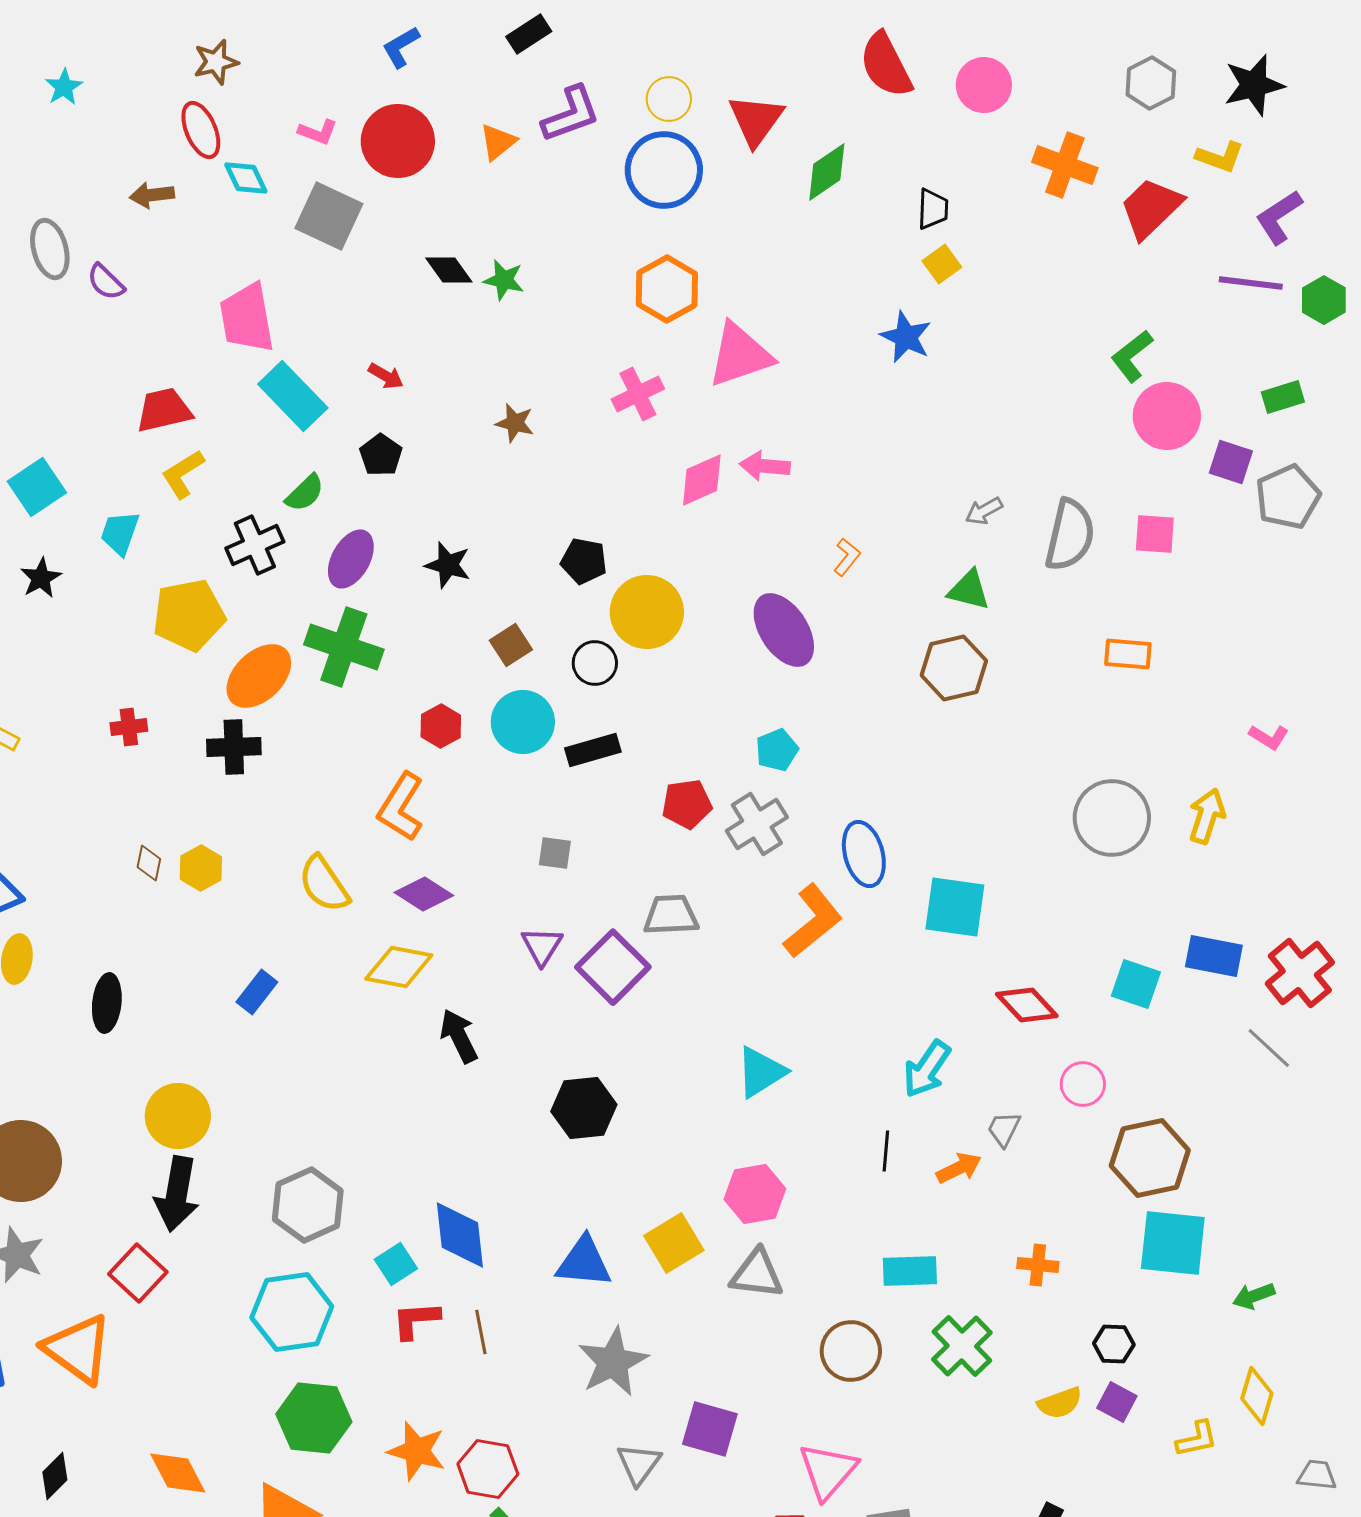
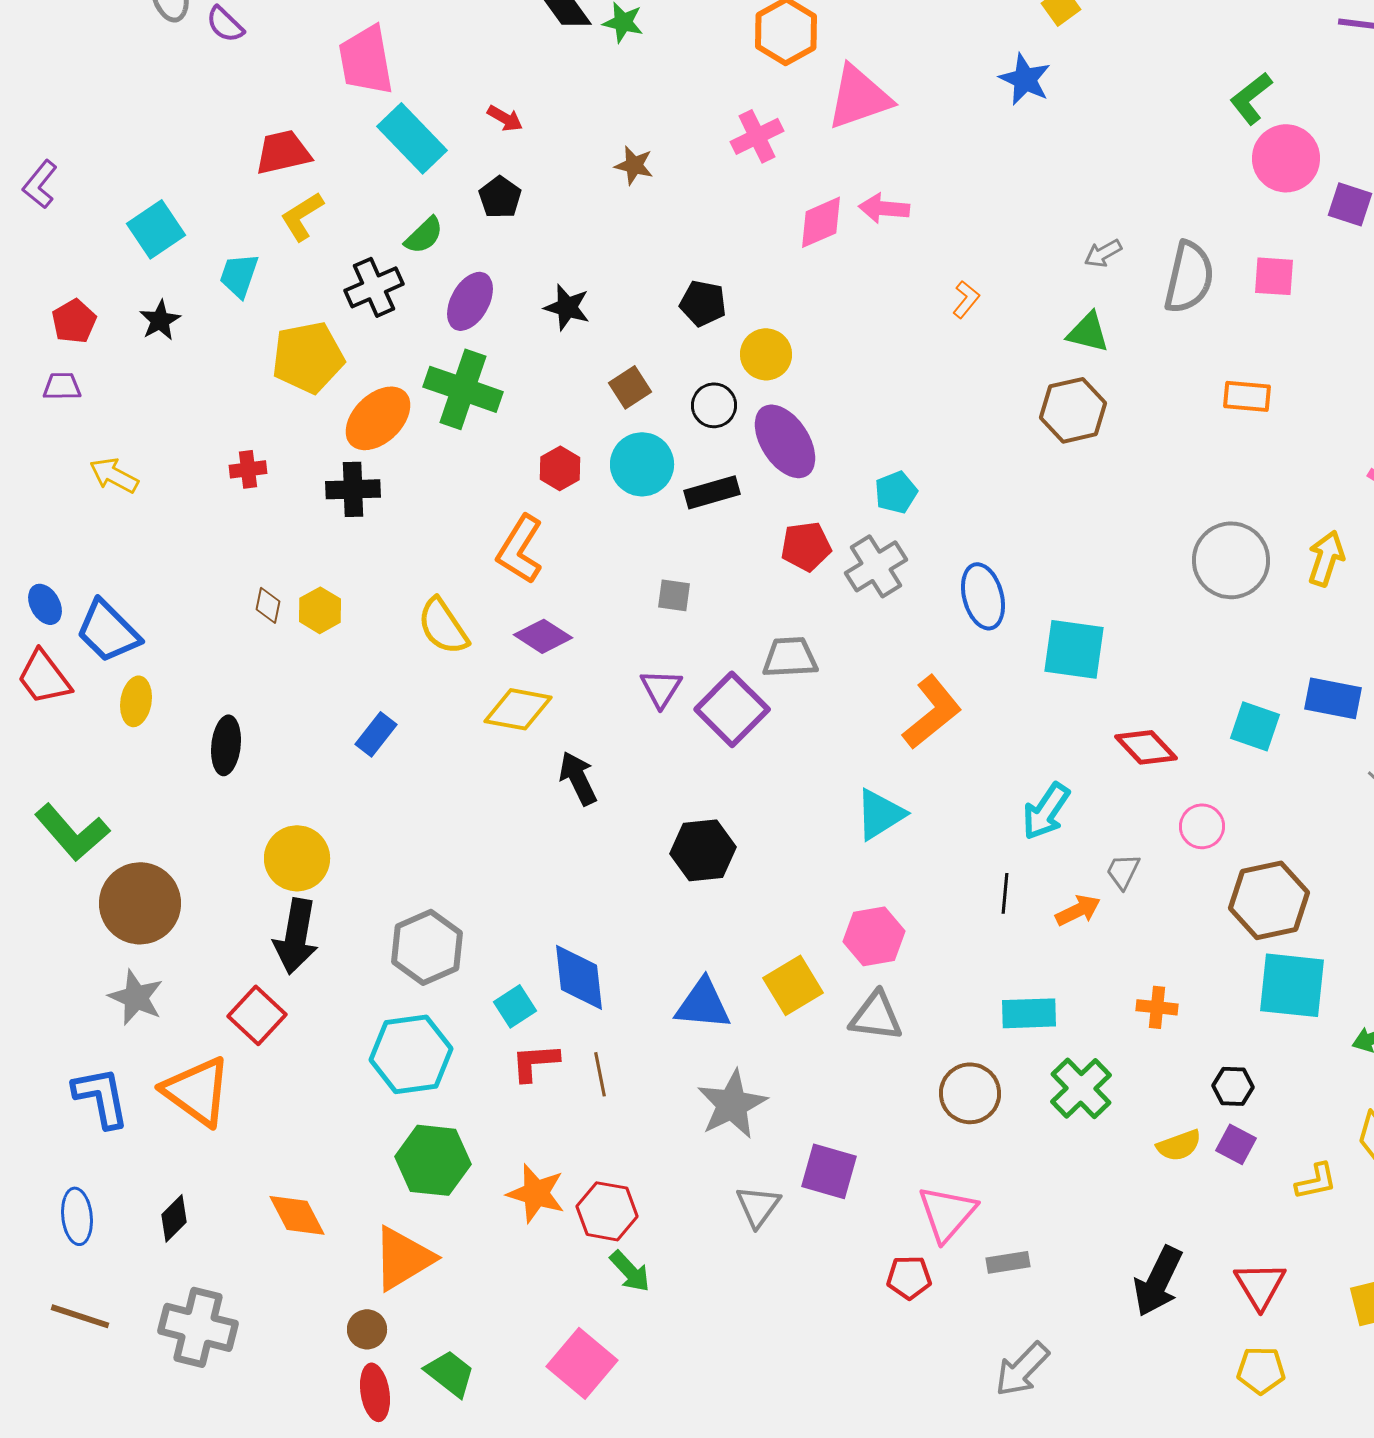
yellow circle: (647, 612) -> (766, 354), size x0.7
purple ellipse: (784, 630) -> (785, 441), moved
orange L-shape: (813, 921) -> (932, 712), moved

